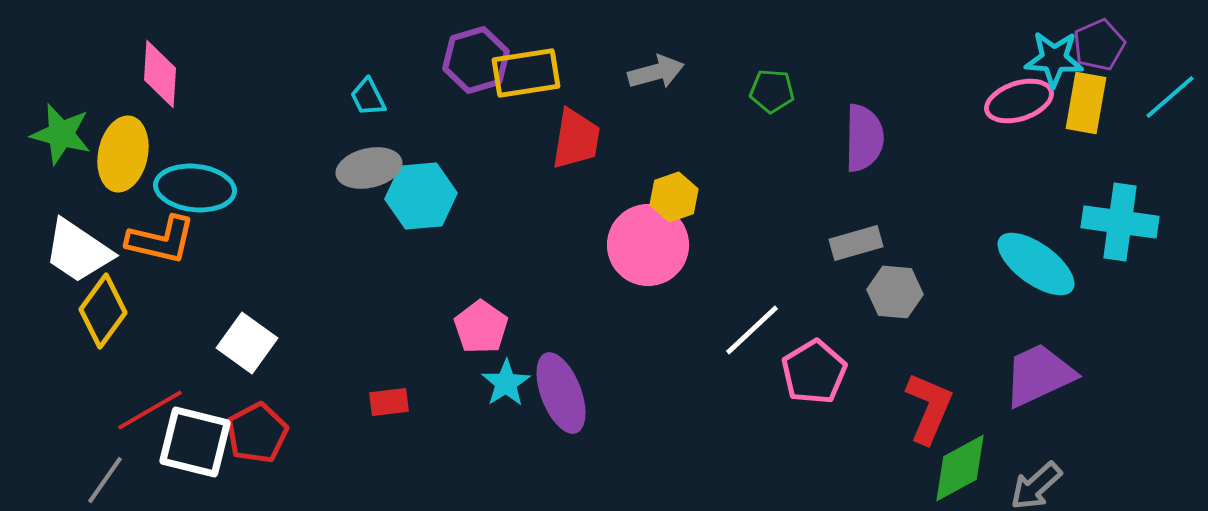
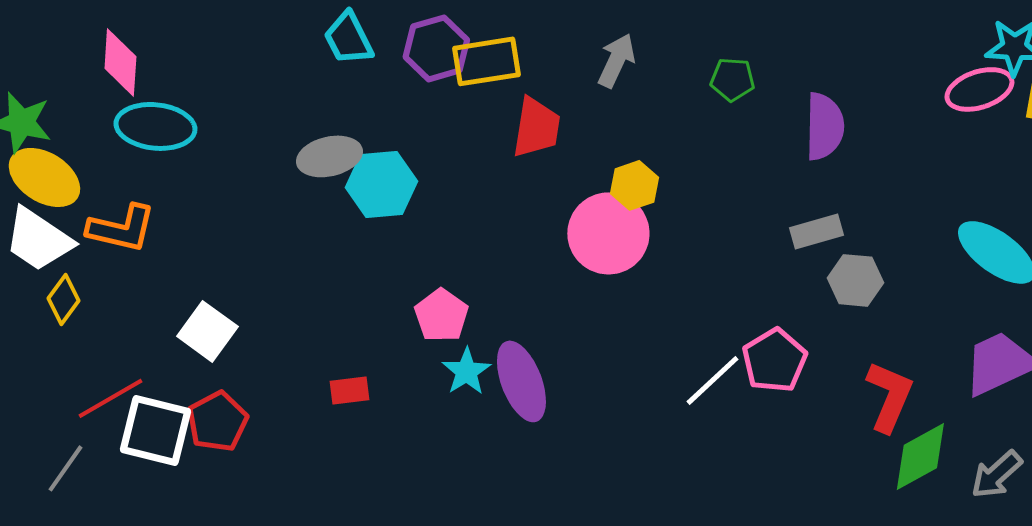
gray arrow: (656, 72) -> (616, 60), turned -50
cyan trapezoid: (368, 97) -> (348, 38), moved, size x1.4
yellow ellipse: (123, 154) -> (44, 177), moved, turned -70
cyan ellipse: (195, 188) -> (155, 126), moved
yellow diamond: (103, 311) -> (63, 299), size x0.7
white line: (752, 330) -> (712, 380), moved

